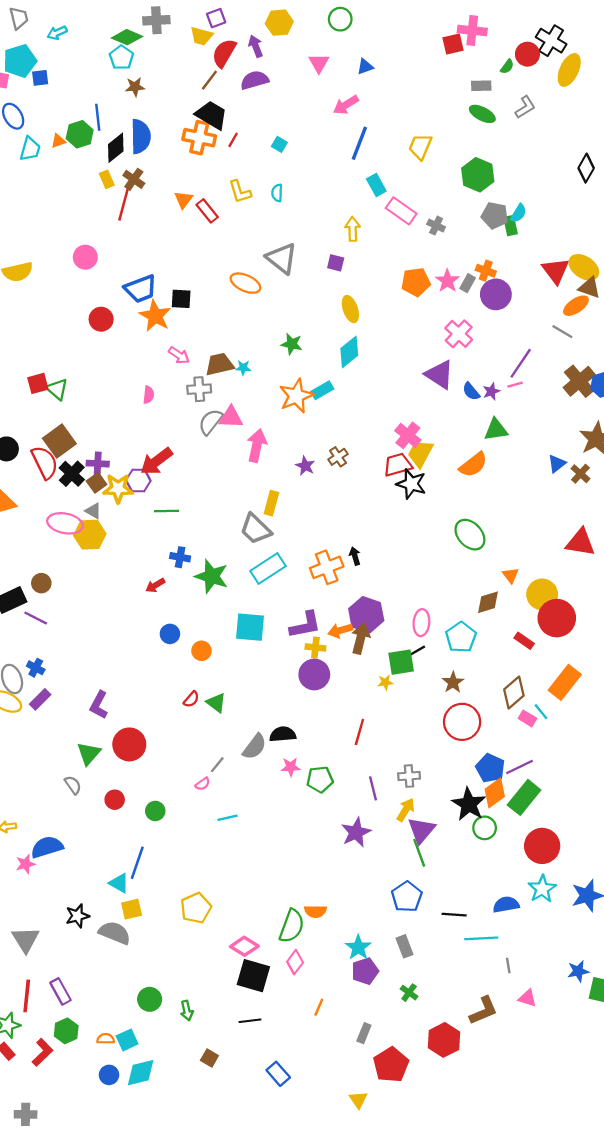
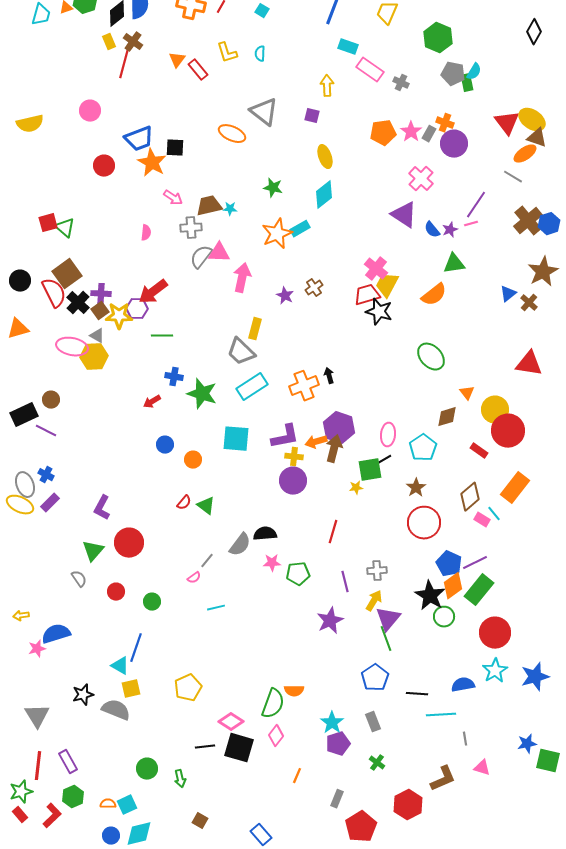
cyan rectangle: (376, 185) -> (348, 47), turned -42
black line: (250, 1021) -> (205, 747), moved

